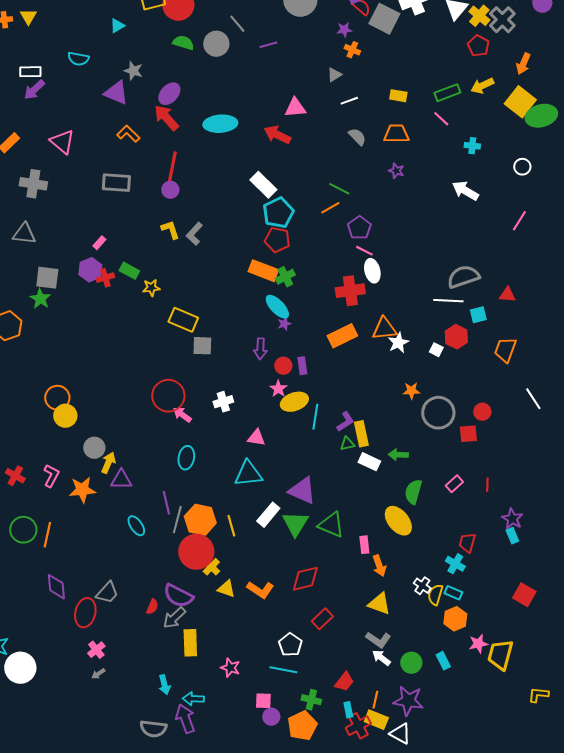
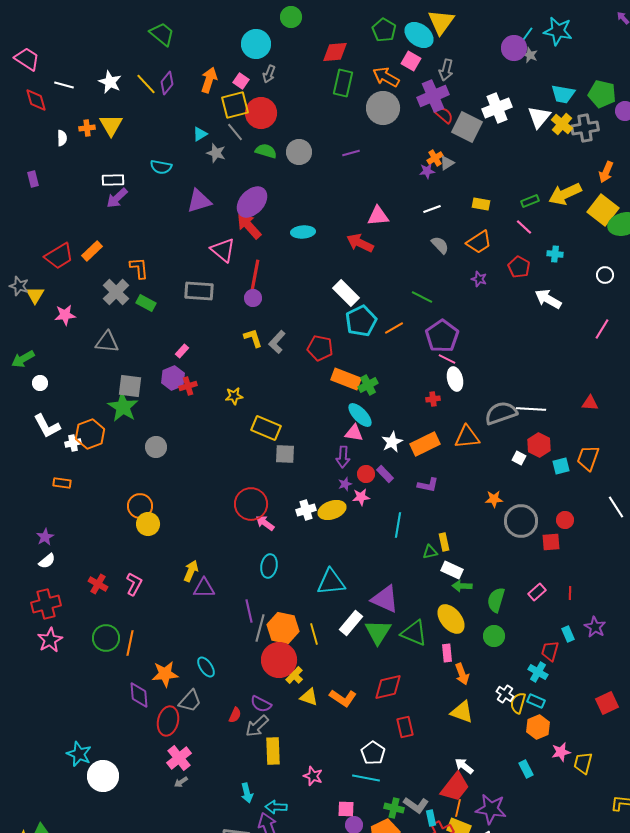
yellow triangle: (28, 17) -> (111, 125), size x1.4
gray cross: (502, 20) -> (585, 128), turned 36
gray line: (237, 24) -> (235, 132), moved
purple star: (344, 30) -> (427, 171), moved
red pentagon: (478, 46) -> (519, 267), moved
orange cross: (352, 50) -> (435, 158), turned 35
gray star: (133, 71) -> (216, 153), moved
gray triangle: (334, 75) -> (447, 163), moved
yellow arrow: (482, 86) -> (565, 194), size x1.4
purple triangle: (116, 93) -> (199, 201), turned -40
green rectangle: (447, 93) -> (530, 201), size x0.7
purple ellipse: (169, 94) -> (252, 202), size x1.4
cyan ellipse: (220, 124) -> (303, 232), size x0.7
orange L-shape: (128, 134) -> (139, 268), moved, turned 40
orange trapezoid: (396, 134) -> (479, 242), turned 148
pink triangle: (62, 142) -> (223, 250), moved
gray cross: (33, 184) -> (116, 292), turned 36
orange line: (330, 208) -> (394, 328), moved
purple pentagon: (359, 228) -> (442, 336), size x1.4
red pentagon: (277, 240) -> (320, 348), moved
green rectangle: (129, 271) -> (146, 303), moved
gray semicircle: (463, 277) -> (501, 413), moved
red cross: (350, 291) -> (433, 399), size x0.5
green star: (40, 299) -> (123, 407), size x1.4
cyan square: (478, 315) -> (561, 466), moved
purple star: (284, 324) -> (345, 484), moved
white star: (398, 343) -> (392, 442), moved
purple rectangle: (302, 366) -> (385, 474), turned -36
pink star: (278, 389) -> (361, 497), turned 30
yellow ellipse: (294, 402) -> (332, 510), moved
purple L-shape: (345, 422) -> (428, 485), moved, turned 45
yellow rectangle: (361, 434) -> (444, 542), size x0.7
pink triangle: (256, 438) -> (354, 433), moved
gray circle: (94, 448) -> (156, 447), moved
green arrow: (398, 455) -> (462, 586), moved
orange star: (82, 490) -> (165, 674), moved
yellow ellipse: (398, 521) -> (451, 619), moved
cyan ellipse: (136, 526) -> (206, 667), moved
cyan rectangle: (512, 536) -> (568, 634), moved
red square: (524, 595) -> (607, 703), turned 35
purple semicircle: (178, 596) -> (261, 704), size x0.7
red rectangle: (322, 619) -> (405, 727), turned -60
gray L-shape: (378, 640) -> (416, 805), moved
pink cross: (96, 650) -> (179, 758), size x1.4
yellow trapezoid: (500, 655) -> (583, 763), size x0.7
green circle: (411, 663) -> (494, 636), moved
red trapezoid: (344, 682) -> (455, 787), moved, size x1.5

